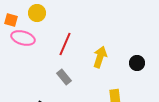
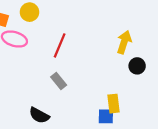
yellow arrow: (100, 57) -> (124, 42), moved

